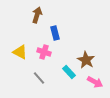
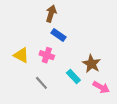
brown arrow: (37, 15) -> (51, 14), moved
blue rectangle: (55, 33) -> (58, 35), turned -40

